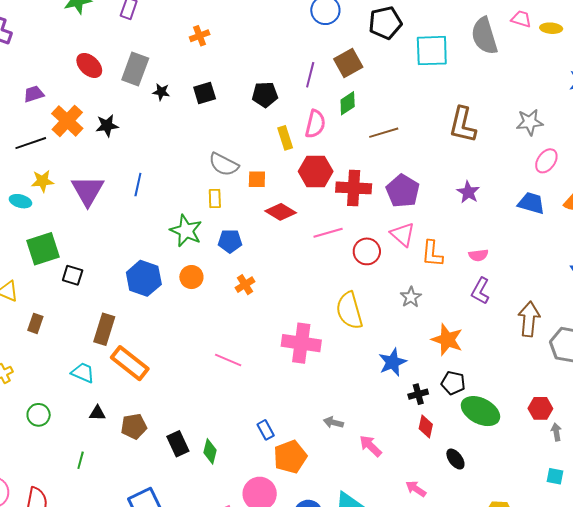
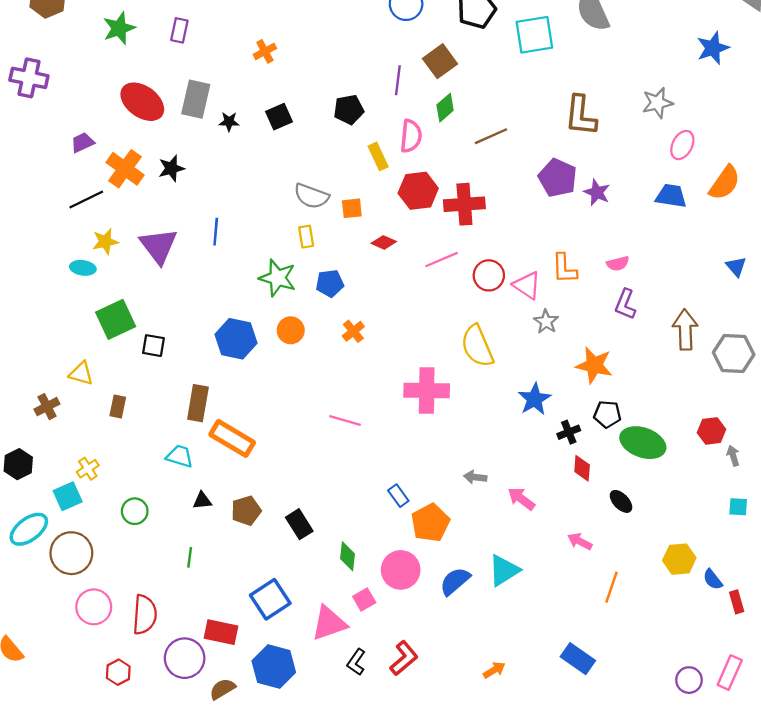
red ellipse: (89, 65) -> (142, 102), size x1.4
purple pentagon: (403, 191) -> (558, 178), moved
red diamond: (281, 212) -> (384, 242), size x0.7
pink triangle: (403, 234) -> (527, 285), moved
green diamond: (210, 451) -> (347, 556), moved

